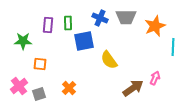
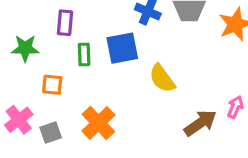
green rectangle: (68, 23) -> (84, 55), moved
orange cross: (69, 88) -> (98, 123), size x1.5

